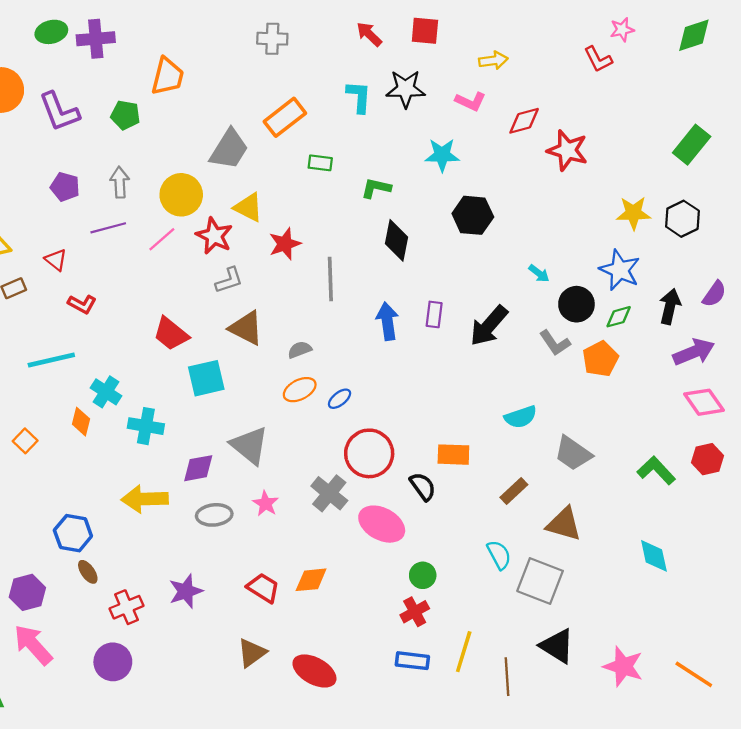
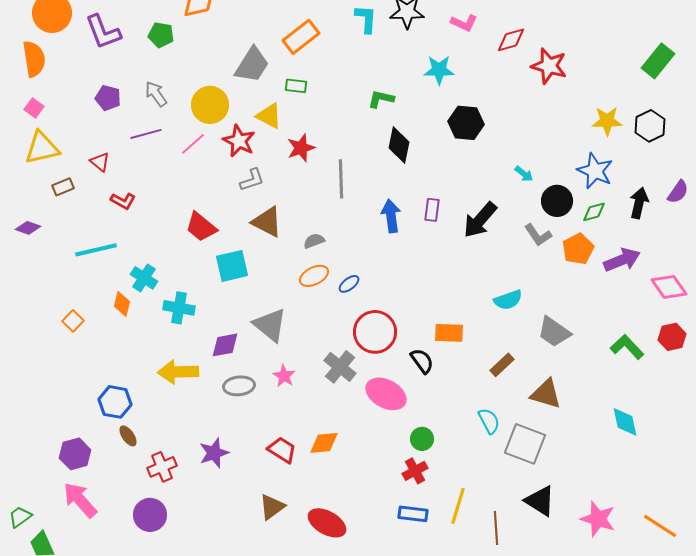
green rectangle: (320, 163) -> (296, 86), moved
gray arrow: (120, 182) -> (156, 94), turned -32
purple arrow: (694, 352) -> (622, 260), moved

